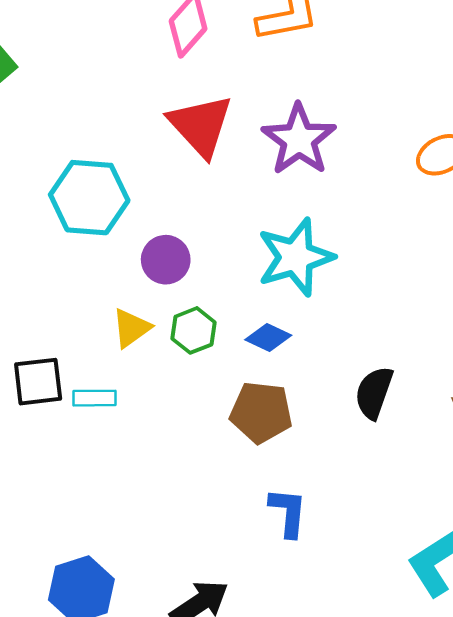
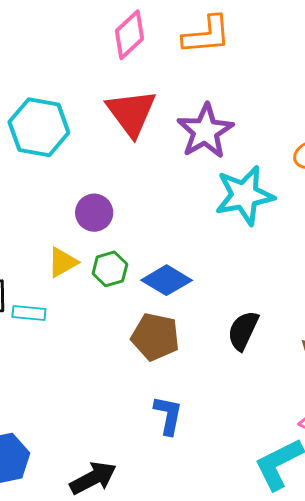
cyan hexagon: (89, 198) -> (39, 127), moved
cyan star: (296, 257) -> (244, 195), moved
blue diamond: (268, 338) -> (167, 280), size x1.4

